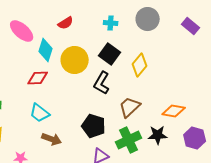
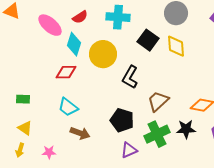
red semicircle: (66, 23) -> (80, 17), moved
cyan cross: (111, 23) -> (118, 17), moved, size x1.6
black square: (110, 54) -> (148, 40), moved
yellow diamond: (140, 65) -> (176, 46), moved, turned -45

